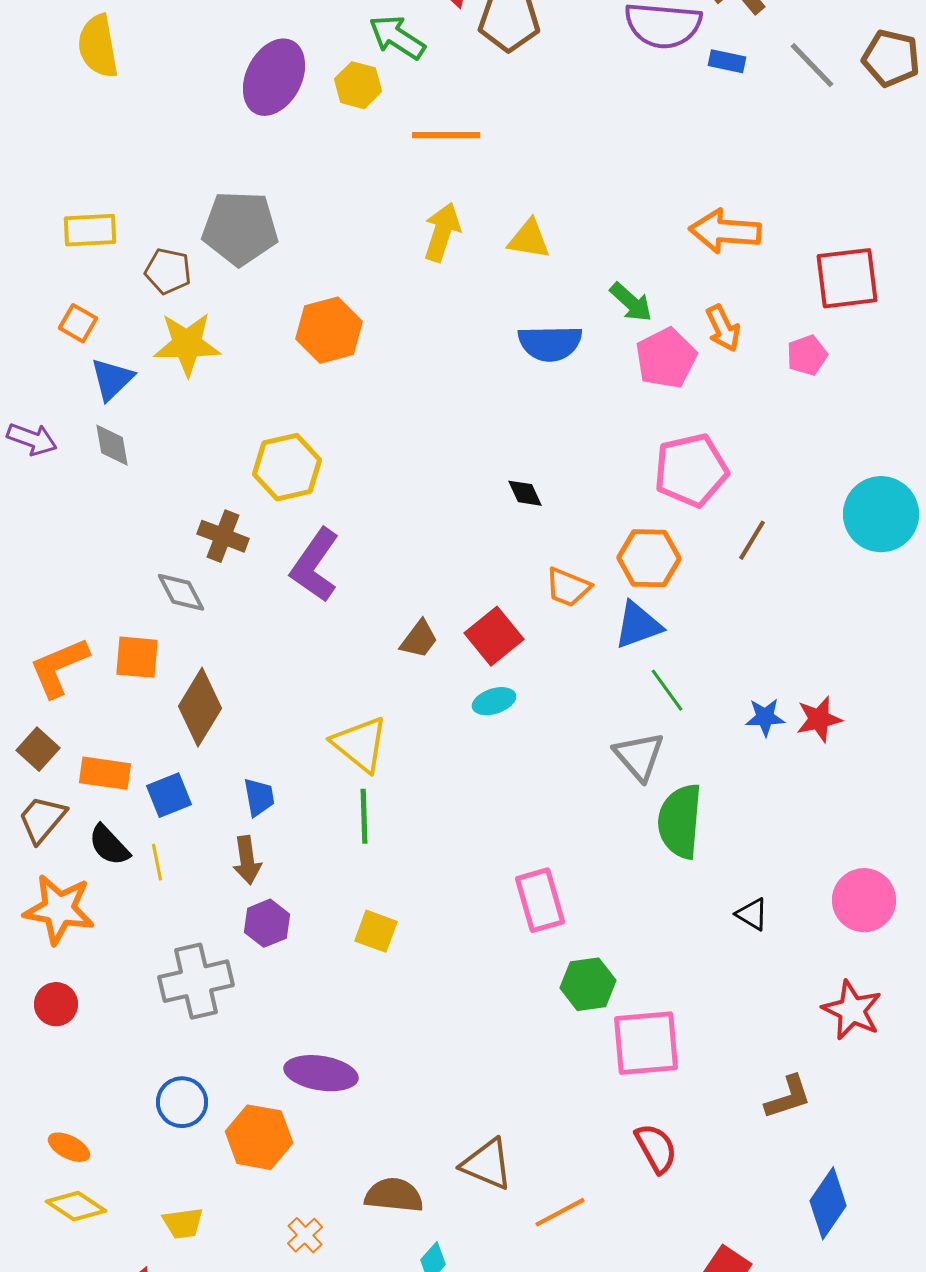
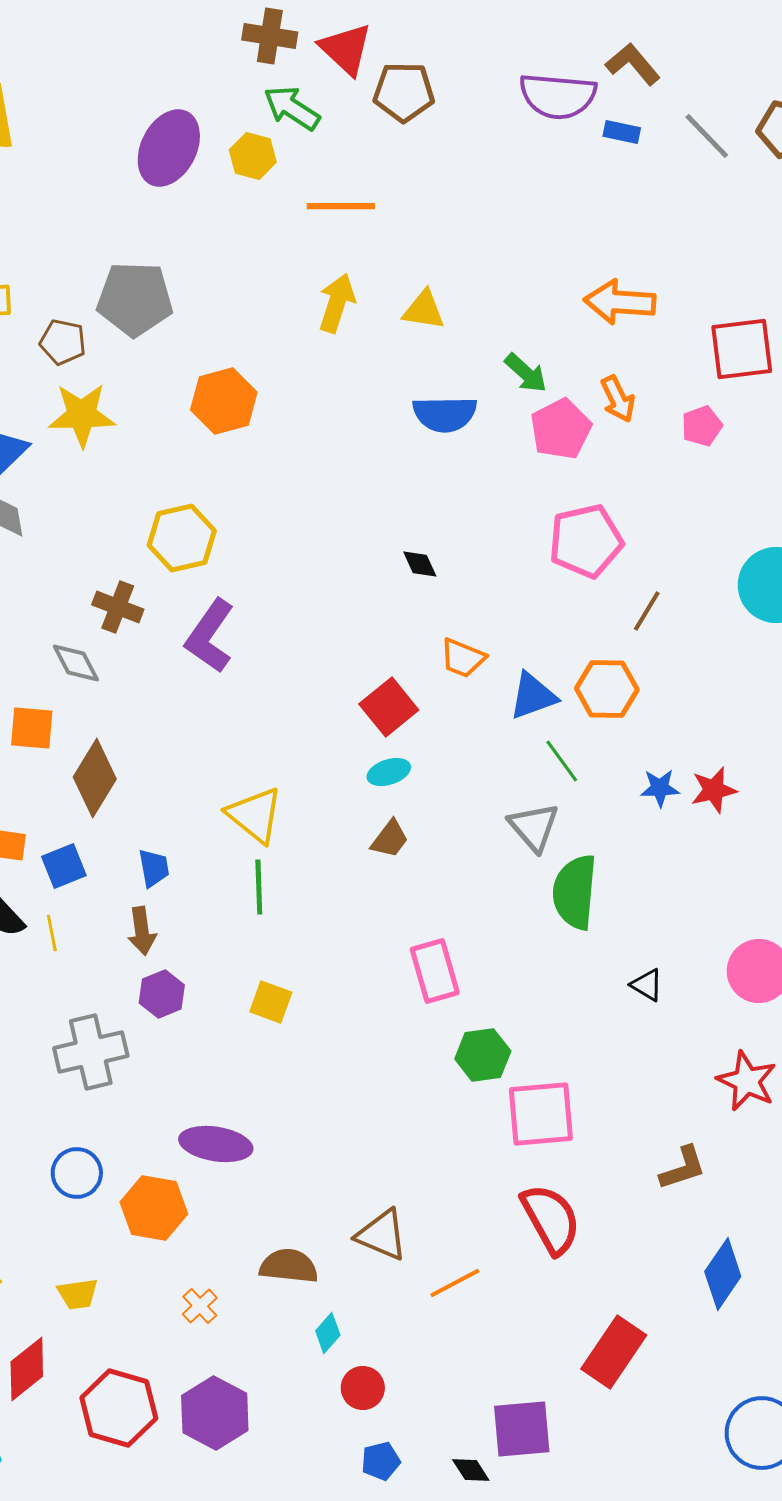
orange hexagon: (649, 558) -> (607, 689), moved
brown trapezoid: (419, 639) -> (390, 839), moved
red semicircle: (656, 1148) -> (551, 1219), size x1.4

